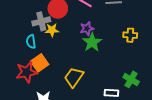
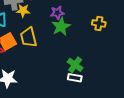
yellow trapezoid: (74, 77) -> (29, 37), moved, turned -55
green cross: (131, 79) -> (75, 65), moved

